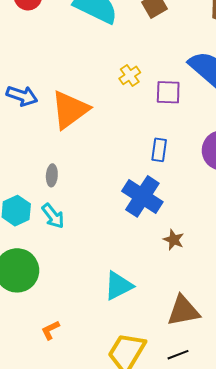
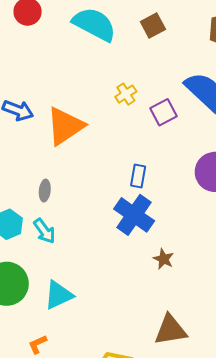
purple square: (168, 92) -> (163, 112), turned -32
blue rectangle: (159, 150) -> (138, 176), moved
cyan triangle: (118, 286) -> (59, 295), moved

